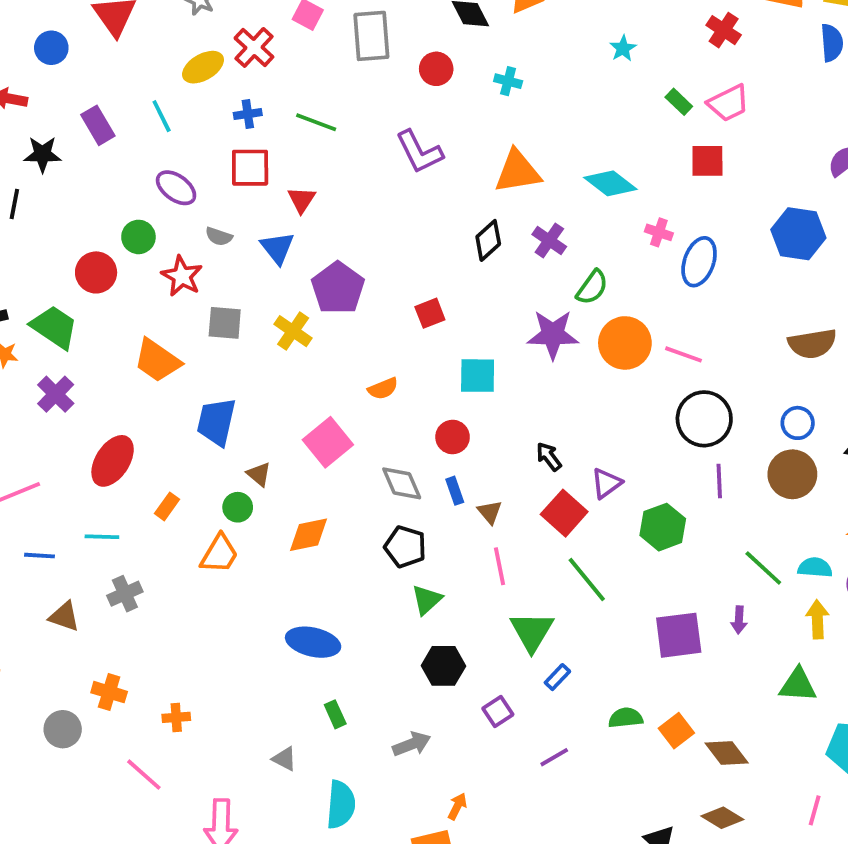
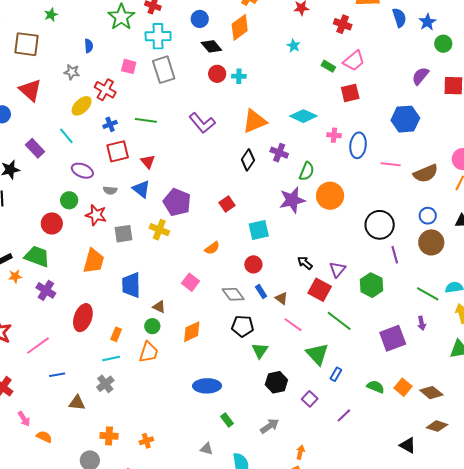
red circle: (436, 69) -> (217, 74), moved
pink line: (683, 354) -> (391, 164), moved
orange trapezoid: (157, 361) -> (94, 261), turned -96
pink square: (328, 442) -> (191, 282), size x0.7
cyan line: (102, 537) -> (111, 358), moved
pink line: (500, 566) -> (293, 325), turned -30
green semicircle: (626, 718) -> (376, 387), turned 42

